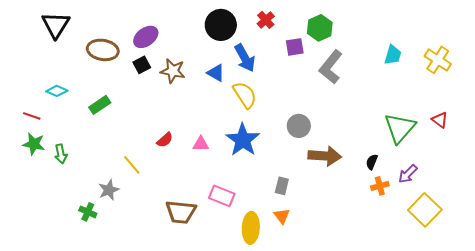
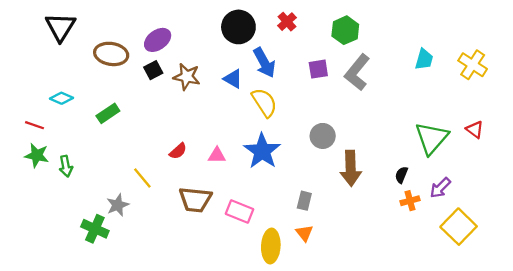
purple square: (295, 47) -> (318, 69), moved
brown arrow: (325, 156) -> (351, 168), turned 84
green cross: (88, 212) -> (95, 229), size x1.4
brown trapezoid: (181, 212) -> (195, 200), moved

